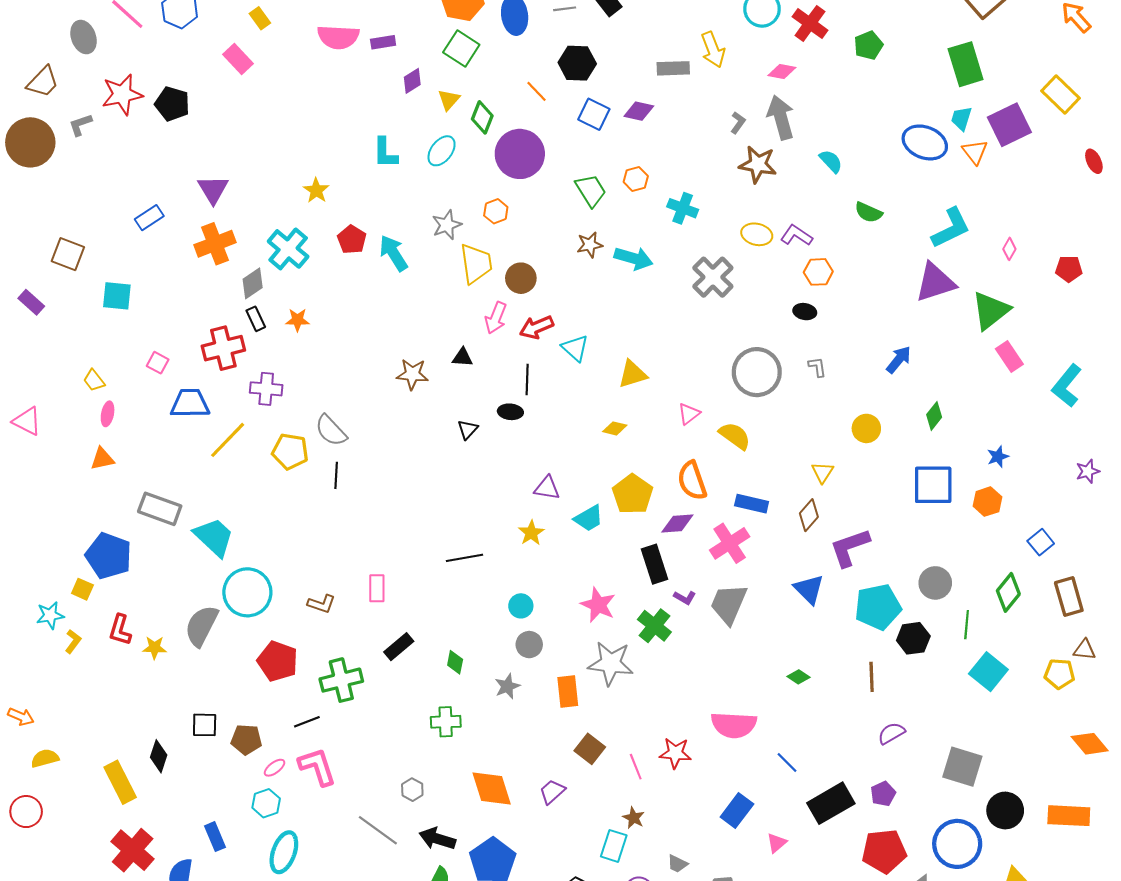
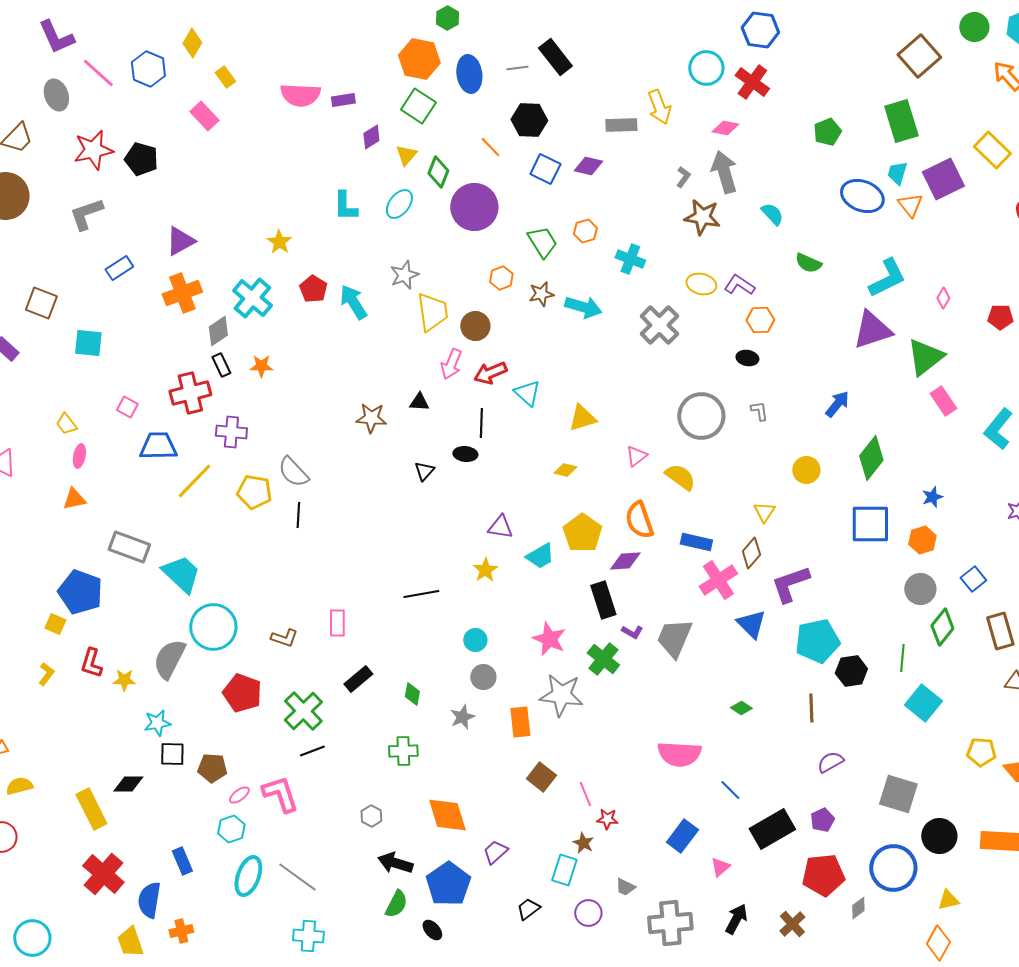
green pentagon: (868, 45) -> (827, 132), moved
gray L-shape: (80, 125) -> (86, 214), moved, size x1.5
purple triangle: (213, 189) -> (180, 241), turned 32
orange hexagon: (496, 211) -> (501, 278), moved
green diamond: (934, 416) -> (871, 458), size x1.6
pink cross: (730, 543) -> (718, 580), moved
gray circle: (935, 583) -> (920, 589), moved
cyan star: (50, 615) -> (157, 723), moved
yellow pentagon: (1059, 674) -> (981, 752), moved
green cross: (341, 680) -> (303, 711), turned -30
black line: (307, 722) -> (312, 751), moved
red star: (675, 753) -> (607, 819), moved, size x0.7
black diamond: (159, 756) -> (128, 784), turned 72
purple trapezoid: (552, 792) -> (495, 852), moved
gray line: (378, 830) -> (297, 877), moved

